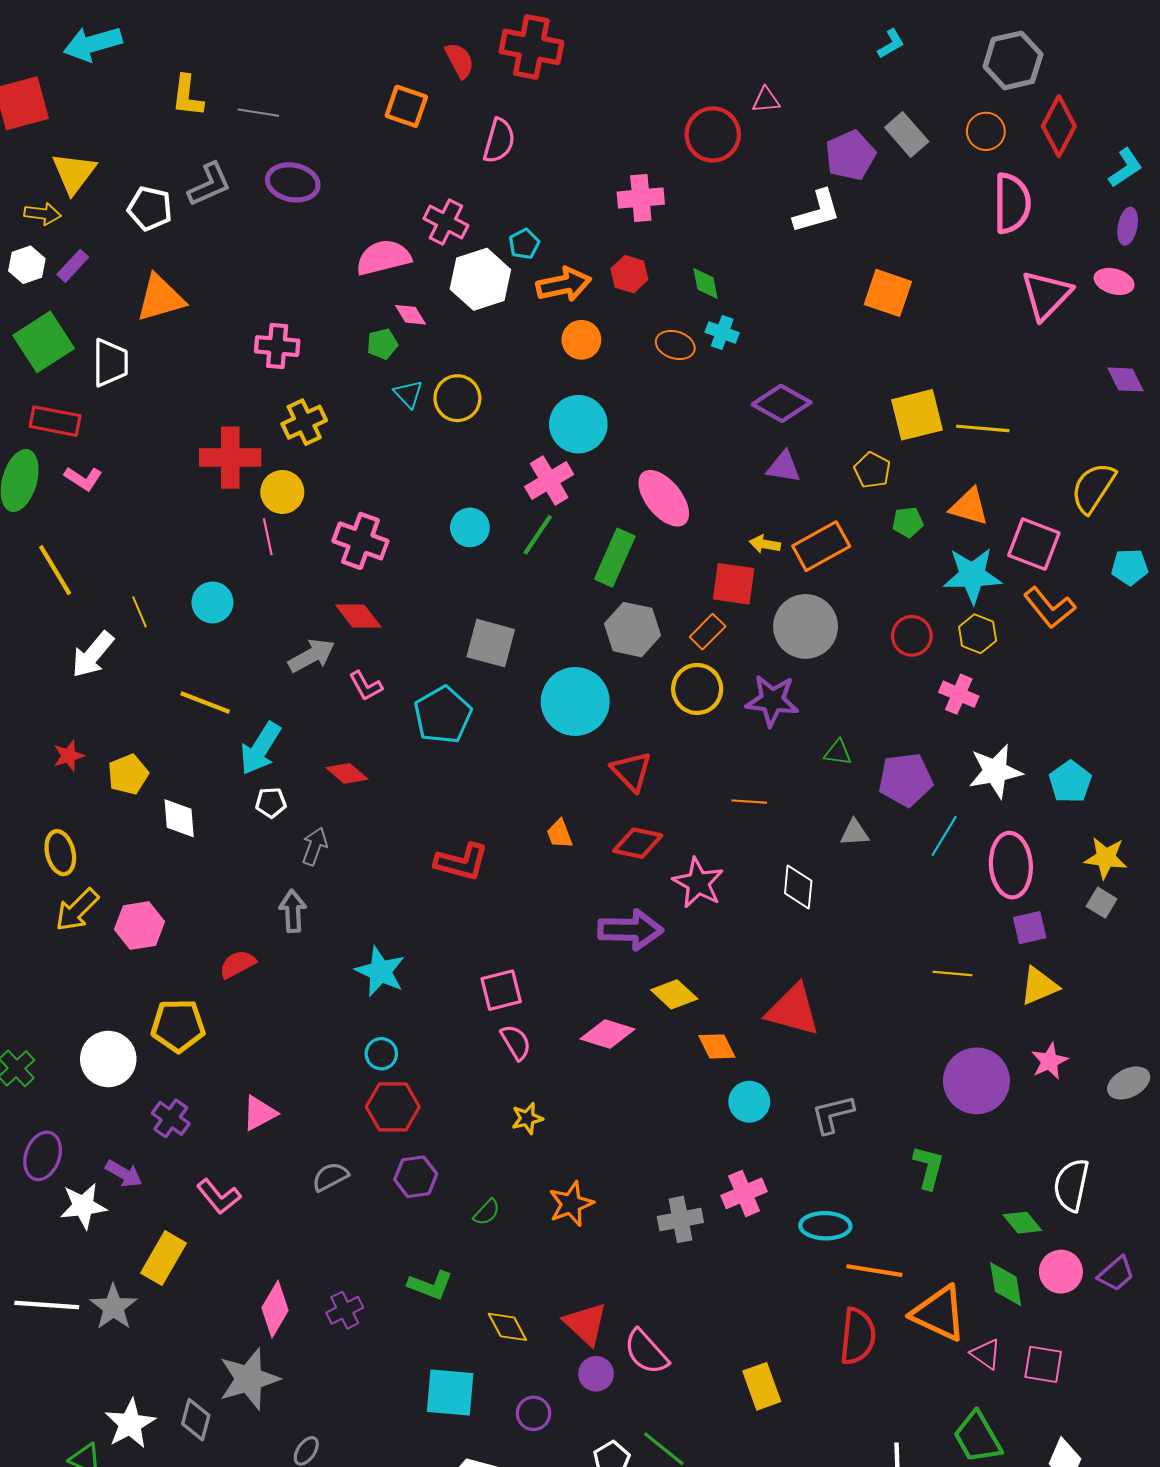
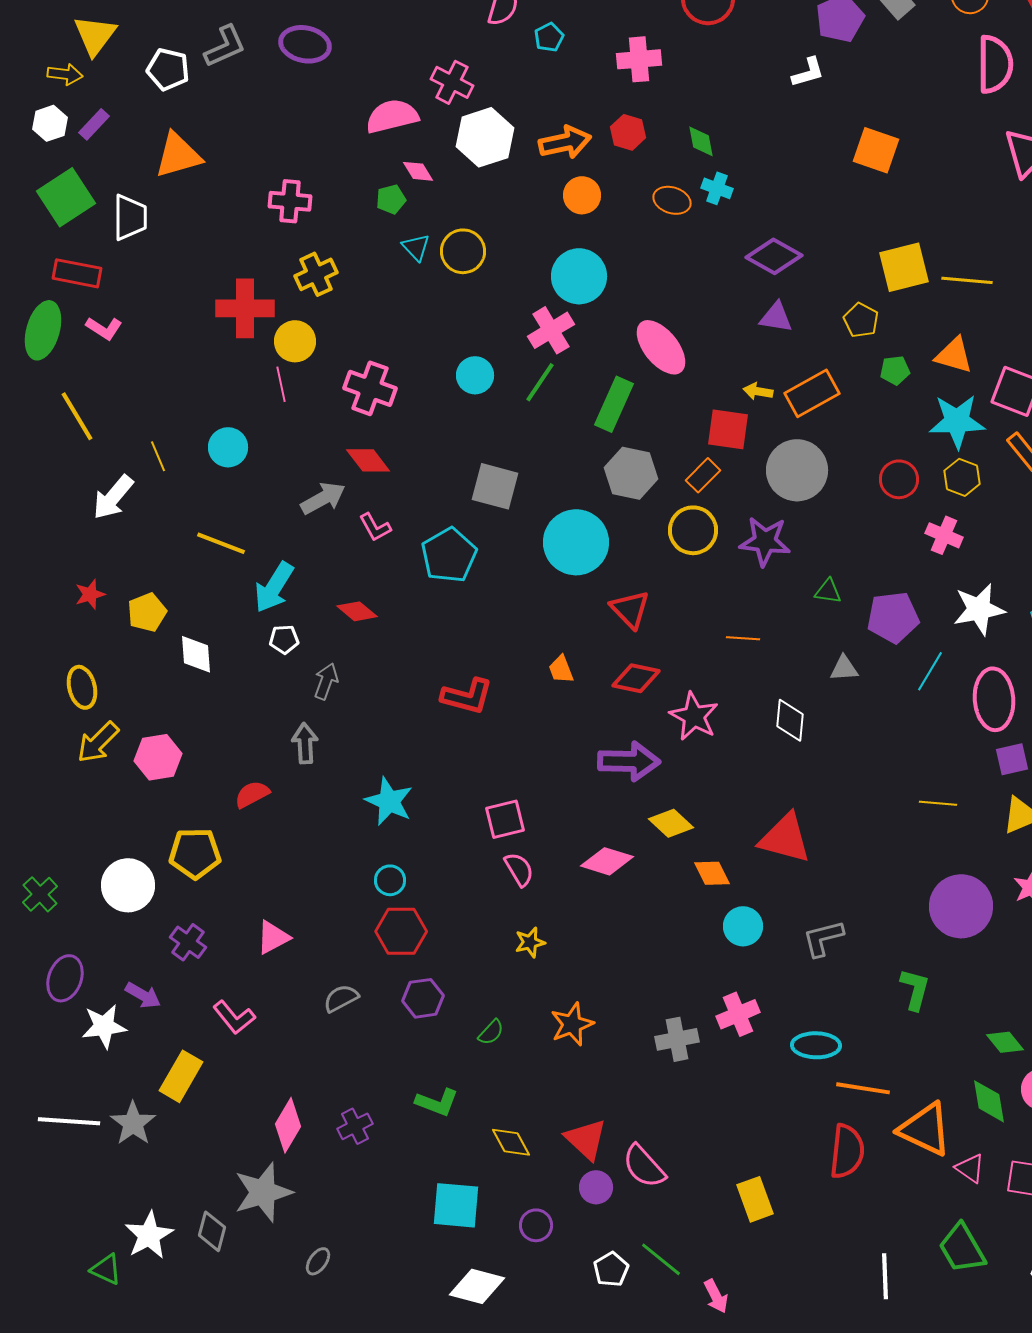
white L-shape: (817, 212) -> (808, 72), size x0.7
cyan pentagon: (524, 244) -> (549, 37), moved

